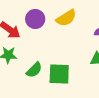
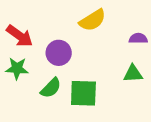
purple circle: (35, 19) -> (59, 53), moved

